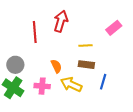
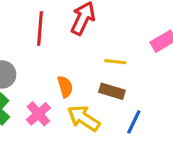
pink cross: (42, 86) -> (38, 114), turned 35

